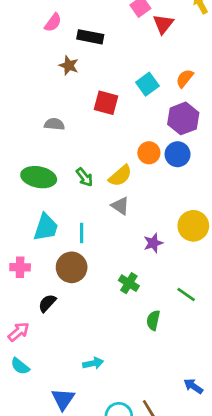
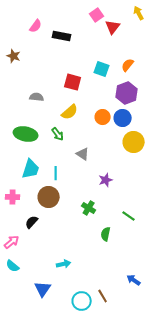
brown star: (69, 65) -> (14, 56), moved
cyan square: (147, 84) -> (102, 69), turned -35
yellow semicircle: (120, 176) -> (70, 112), moved
yellow circle: (193, 226) -> (134, 142), moved

